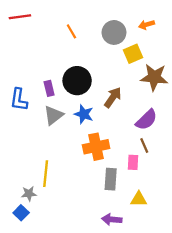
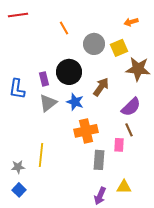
gray circle: (114, 32) -> (94, 44), moved
gray star: (29, 194) -> (18, 167), moved
yellow triangle: (139, 199) -> (124, 187), moved
purple arrow: (112, 219) -> (100, 196), turned -72

